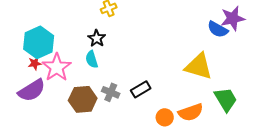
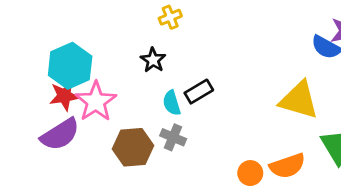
cyan semicircle: (92, 59) -> (172, 103), moved
red star: (35, 63) -> (64, 96), size x1.5
black rectangle: (141, 89) -> (199, 92), moved

